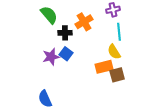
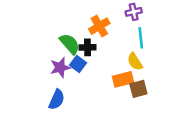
green semicircle: (49, 15) -> (70, 44), moved
black cross: (65, 33) -> (87, 47), moved
blue semicircle: (45, 99) -> (57, 100), moved, turned -132

